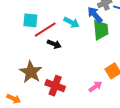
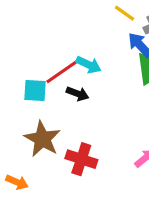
cyan square: (30, 20) -> (35, 91), moved
cyan arrow: (72, 22) -> (89, 65), moved

